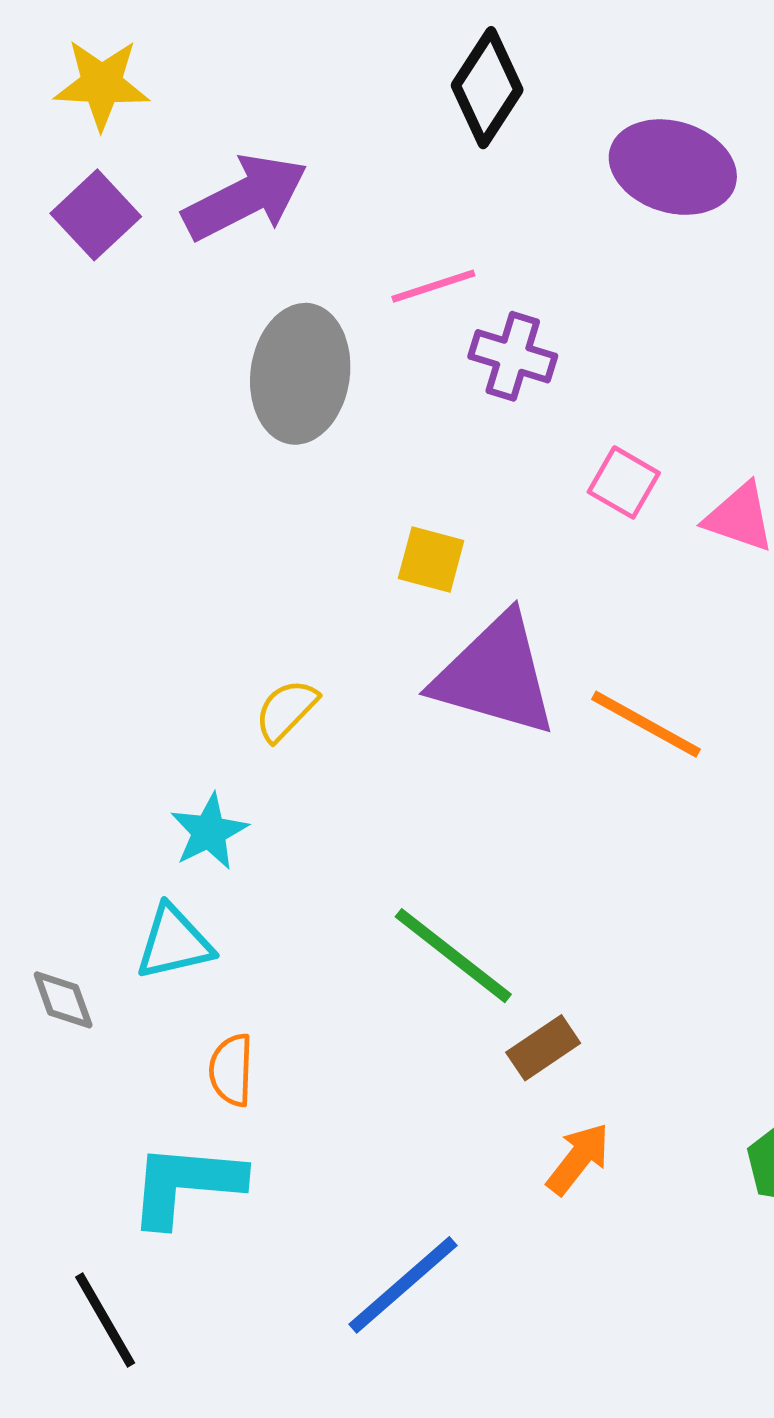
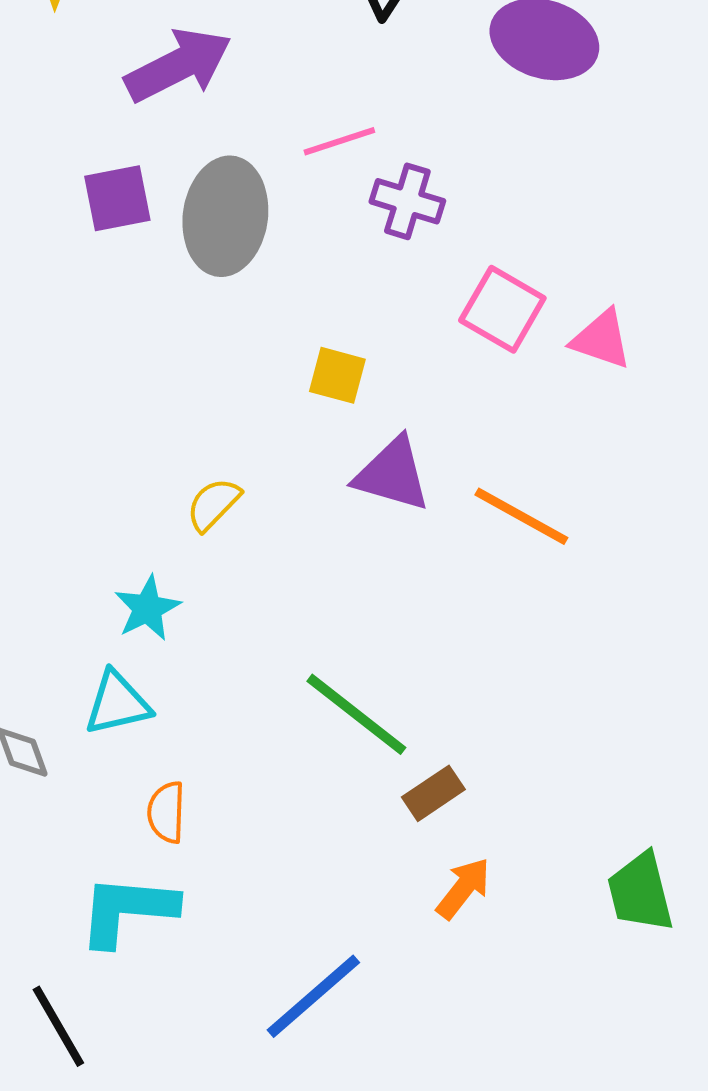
purple square: (96, 215) -> (117, 198), moved, turned 32
pink square: (624, 482) -> (502, 309), size x1.4
purple triangle: (495, 675) -> (392, 474), size x0.7

